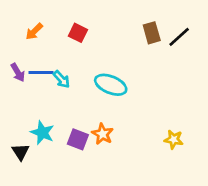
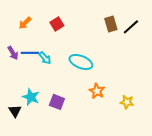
red square: (78, 33) -> (57, 24), turned 32
orange star: (103, 134) -> (97, 91), moved

